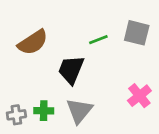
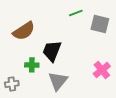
green line: (98, 40) -> (76, 13), moved
green cross: (44, 111) -> (32, 65), moved

